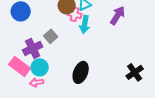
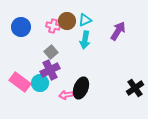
pink cross: (75, 14) -> (53, 26), moved
purple cross: (33, 48) -> (50, 70), moved
pink arrow: (37, 82) -> (66, 95), moved

